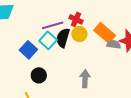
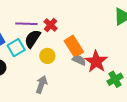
yellow circle: (79, 34) -> (47, 56), moved
cyan square: (48, 40) -> (16, 48), moved

